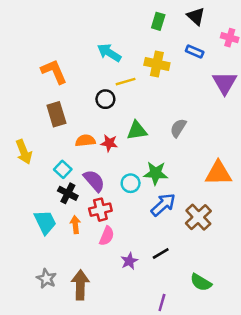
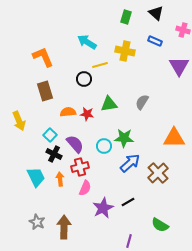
purple star: (129, 261) -> (103, 208), size x1.5

